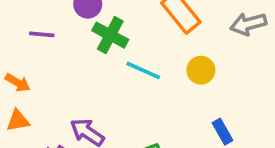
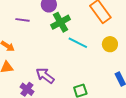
green cross: (110, 35) -> (61, 22), turned 30

